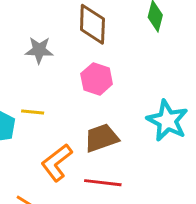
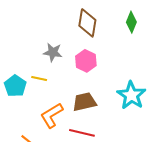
gray star: (39, 50) -> (53, 52), moved

